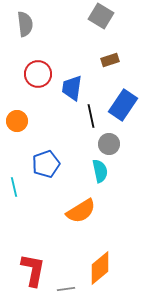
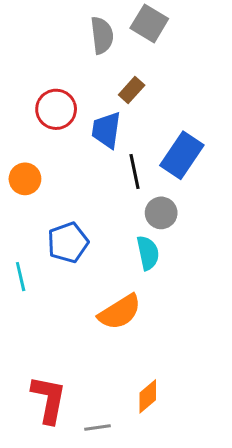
gray semicircle: (25, 24) -> (102, 35), moved
brown rectangle: (110, 60) -> (132, 90), moved, turned -30
orange diamond: (100, 268) -> (148, 396), size x0.7

